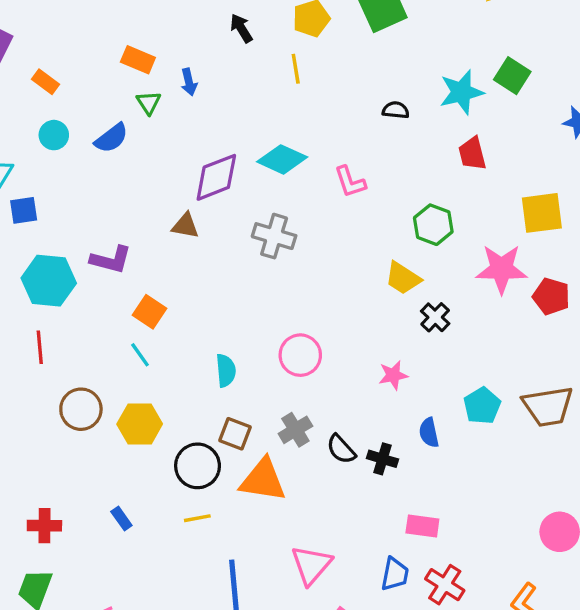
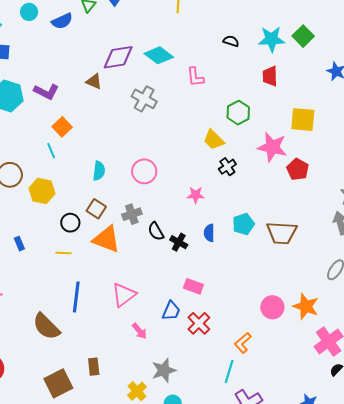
black circle: (198, 466) -> (70, 223), size x0.7

